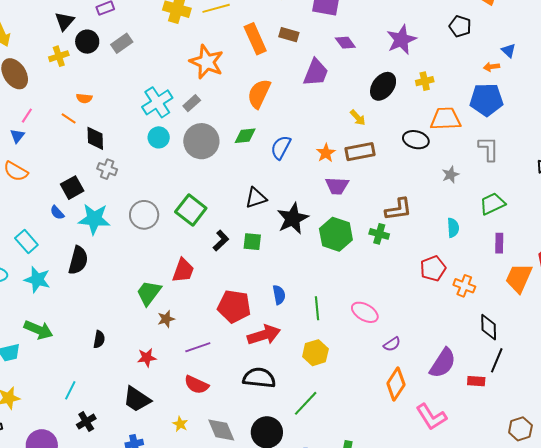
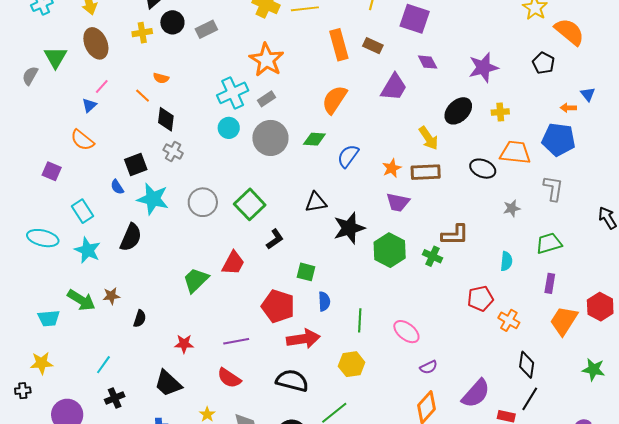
orange star: (207, 62) -> (267, 60), moved
yellow arrow: (358, 118) -> (429, 138), size x1.4
green square: (252, 242) -> (306, 272), moved
brown star: (166, 319) -> (111, 296), moved

